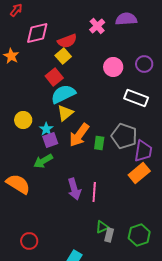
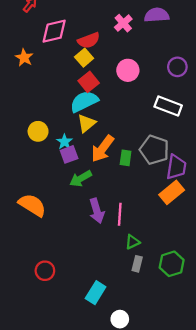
pink circle: (113, 67) -> (128, 70), moved
red square: (54, 77) -> (89, 82), moved
green arrow: (43, 161) -> (81, 179), moved
green triangle: (102, 227) -> (132, 242), moved

